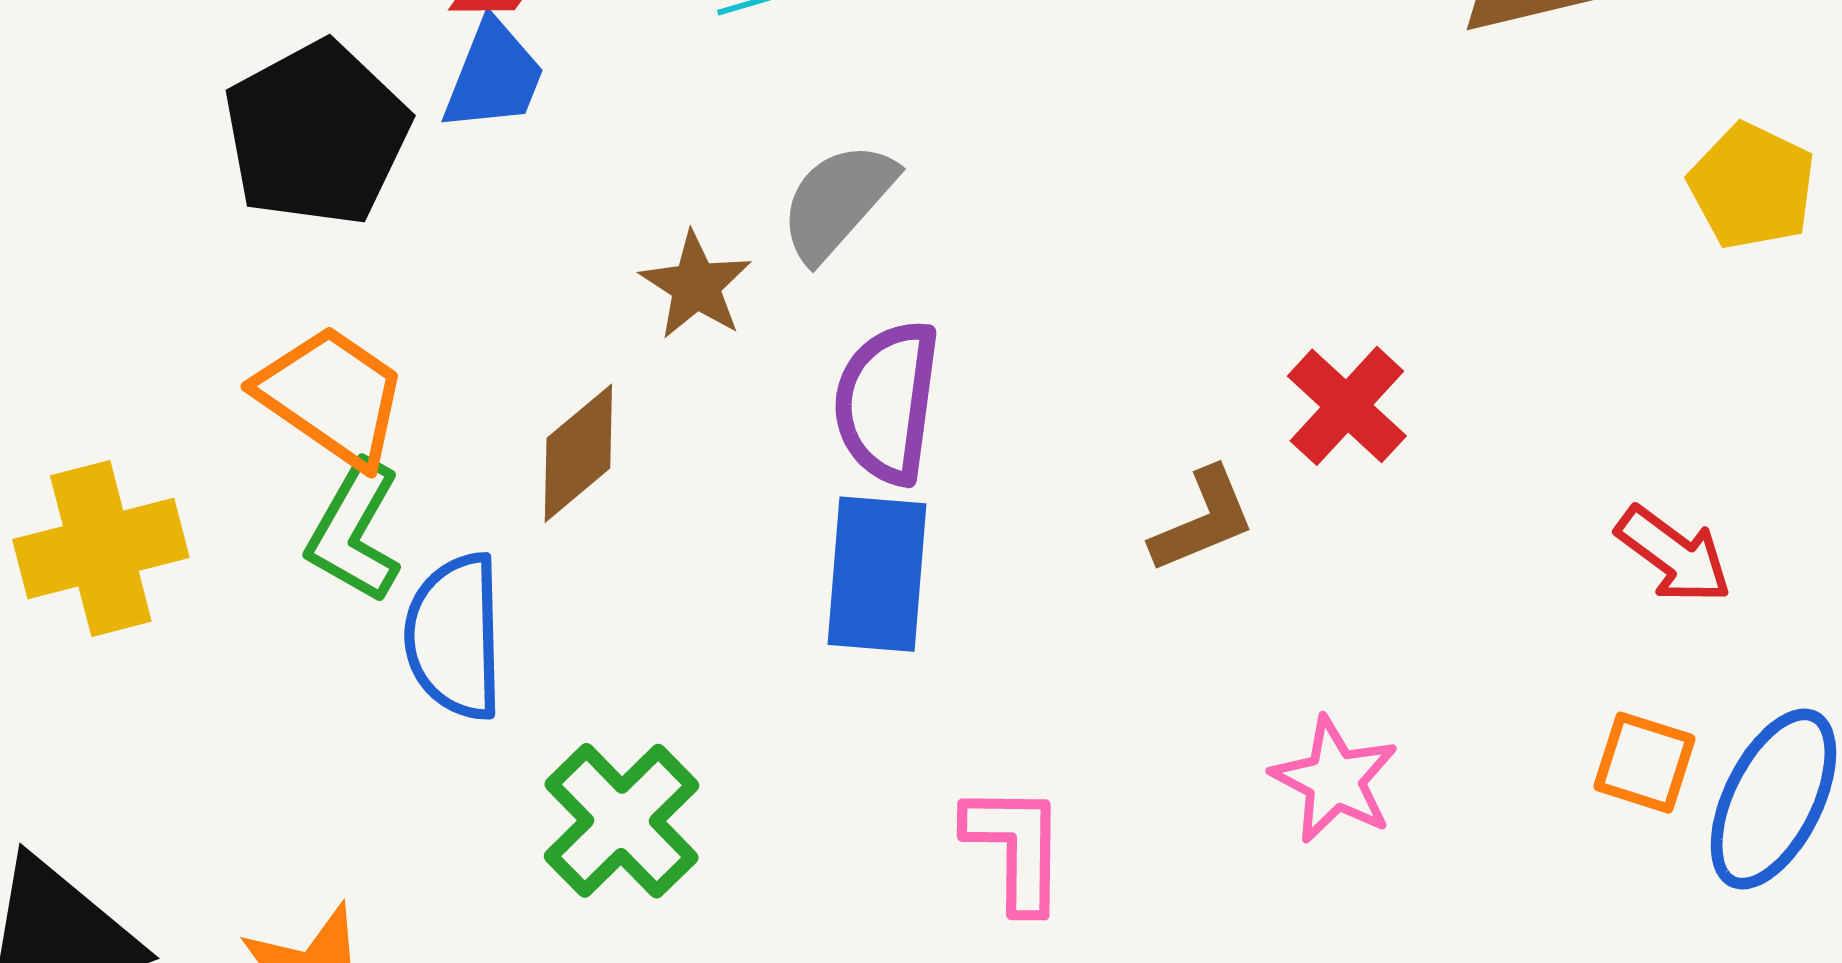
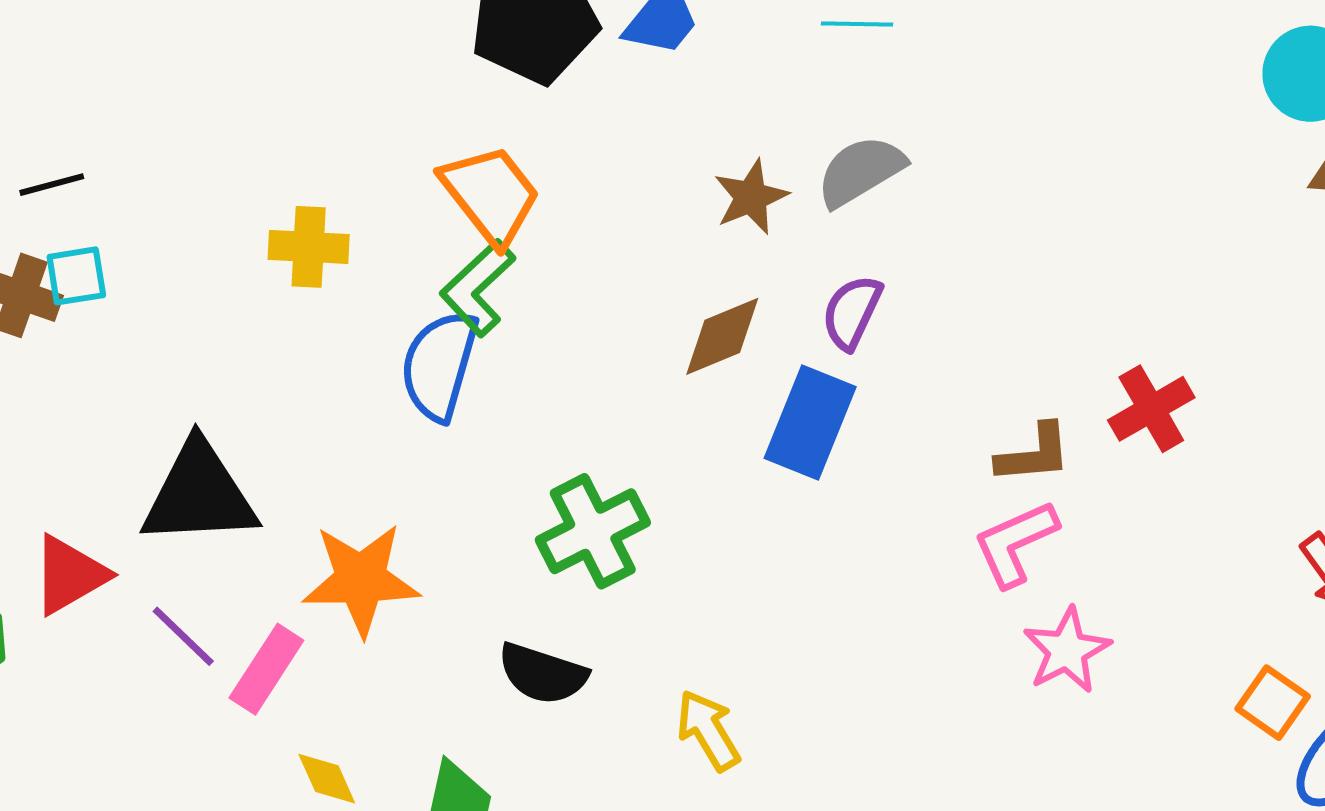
purple semicircle: (887, 402) -> (852, 312), size x0.7
brown diamond: (578, 453) -> (722, 336), moved
yellow cross: (101, 549) -> (309, 247), size x0.7
blue semicircle: (455, 637) -> (439, 365), moved
pink L-shape: (1016, 847) -> (1015, 543), moved, turned -132

